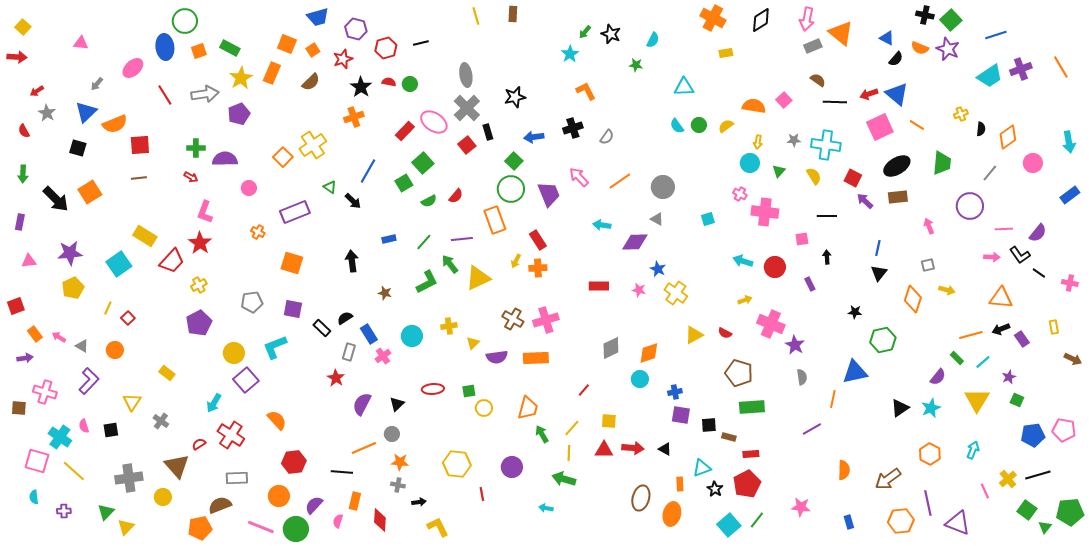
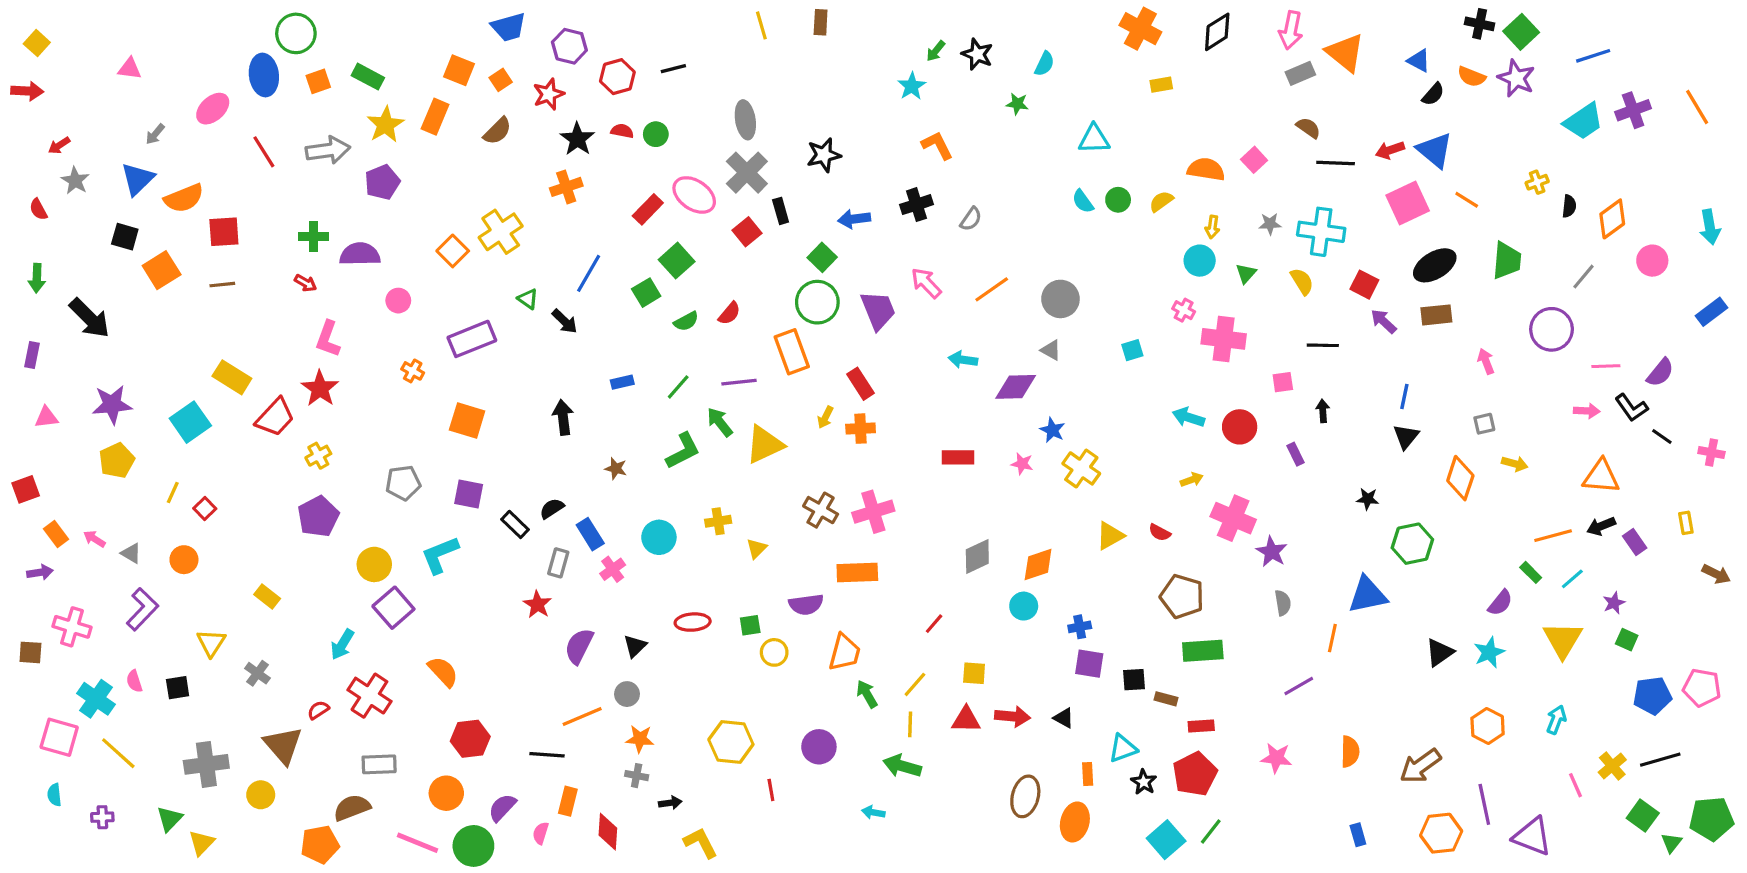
orange square: (90, 192) -> (162, 270), moved
purple semicircle: (497, 357) -> (806, 604), moved
pink star: (801, 507) -> (1276, 758), moved

